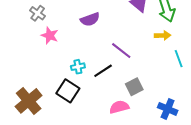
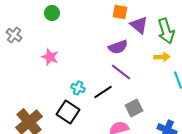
gray cross: (38, 13) -> (14, 35), moved
purple semicircle: (90, 19) -> (118, 47), moved
cyan cross: (78, 67) -> (78, 88), turned 32

